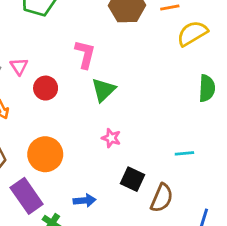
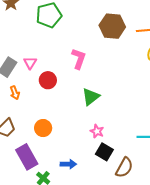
green triangle: (104, 90) -> (91, 97), moved
pink star: (111, 138) -> (97, 131), moved
orange circle: (45, 154) -> (43, 128), size x0.7

